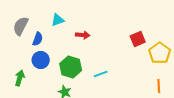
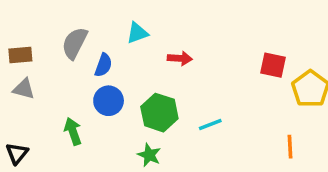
red square: (138, 39) -> (273, 65), turned 35
green arrow: (20, 78) -> (73, 131), turned -35
orange line: (159, 86) -> (290, 147), moved

